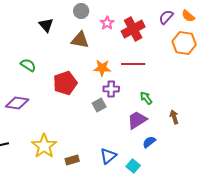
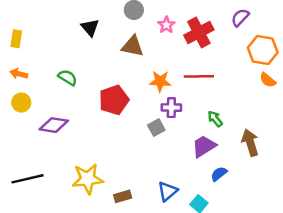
orange semicircle: (188, 16) -> (268, 80), moved
brown arrow: (174, 117) -> (250, 143), size x1.5
yellow star: (44, 146) -> (88, 179), turned 30

